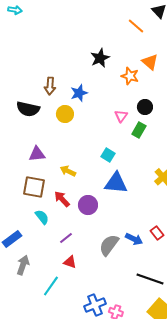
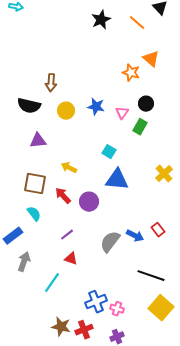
black star: (100, 58) -> (101, 20), moved
blue star: (79, 93) -> (96, 107), moved, turned 30
purple triangle: (37, 154) -> (38, 141), moved
cyan semicircle: (42, 217) -> (34, 214), moved

